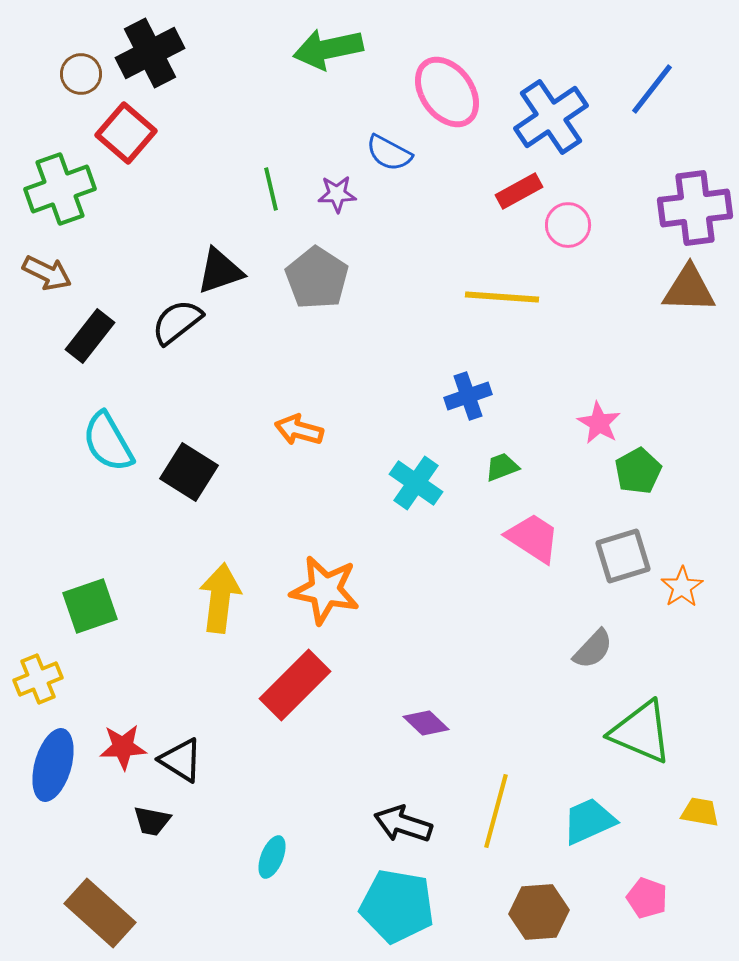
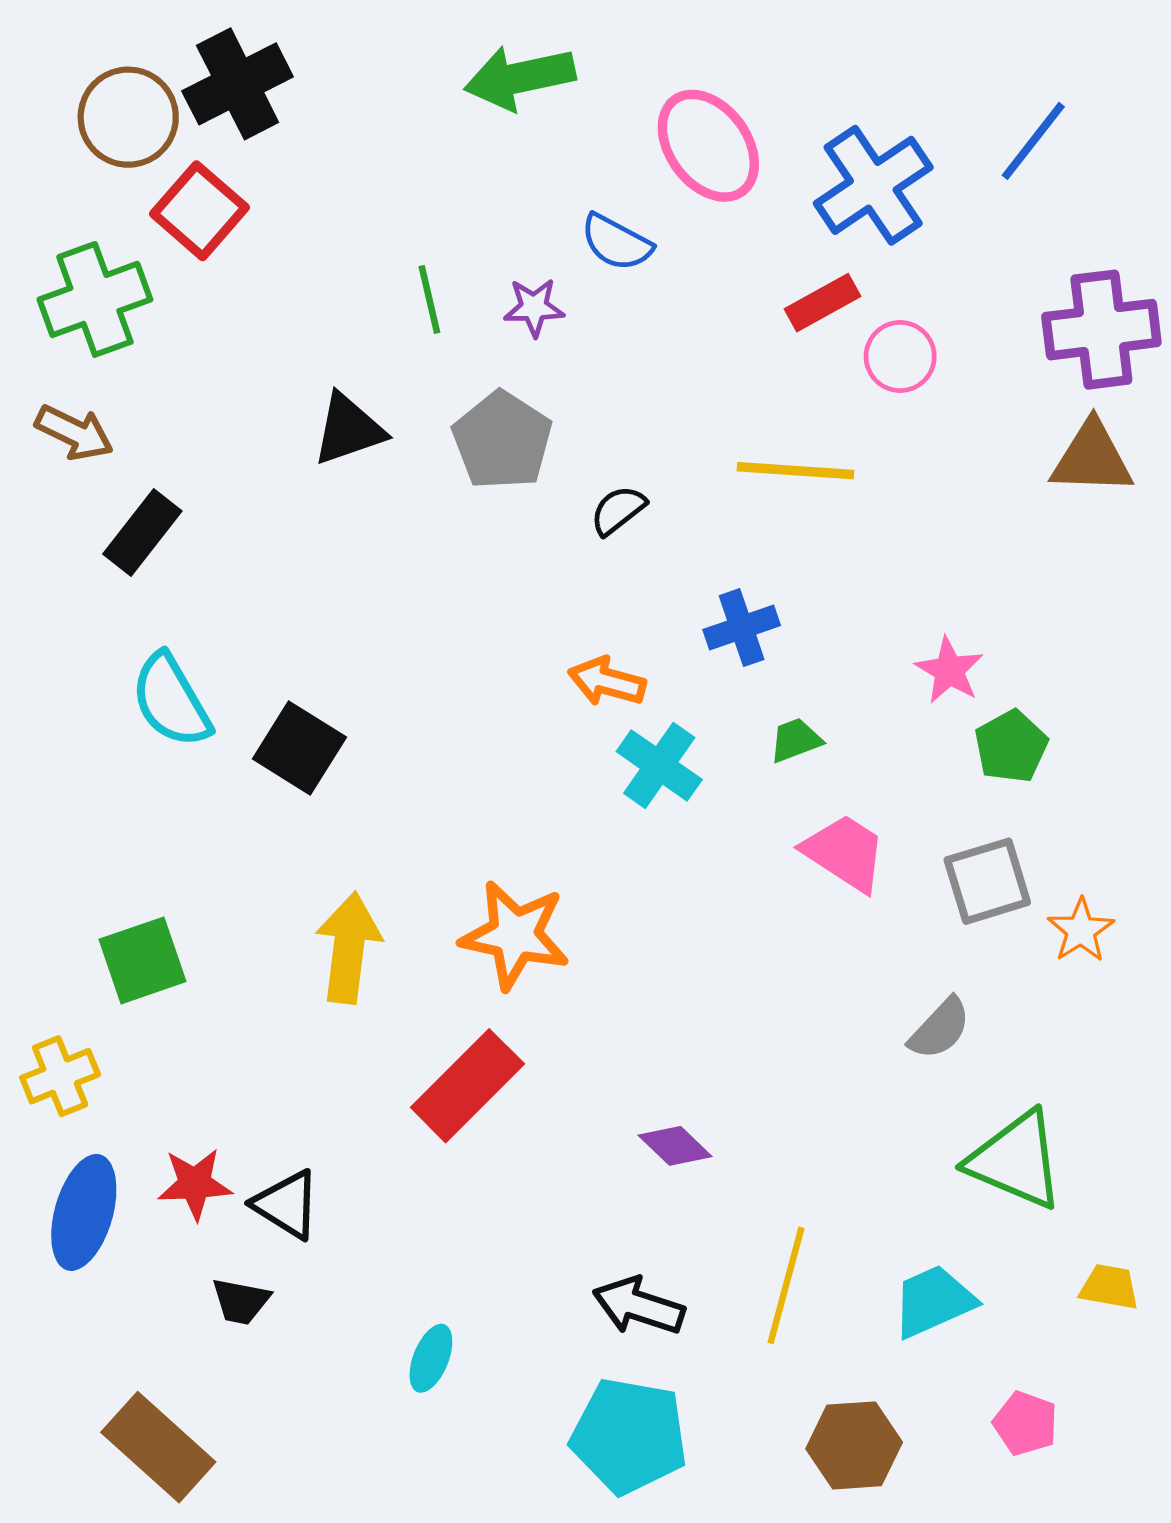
brown circle: (81, 74) -> (128, 117), size x1.5
black semicircle: (177, 322) -> (618, 510), moved, size x0.7
orange arrow: (299, 430) -> (607, 681), moved

